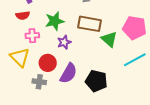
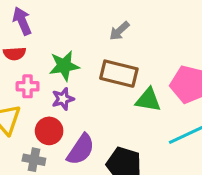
green triangle: (109, 39) -> (148, 100), turned -36
purple star: (64, 42) -> (63, 99), moved

